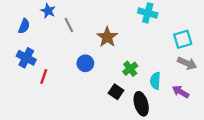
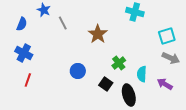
blue circle: (85, 63) -> (78, 71), moved
red line: (44, 76) -> (28, 80), moved

